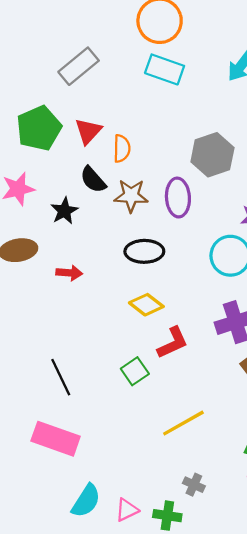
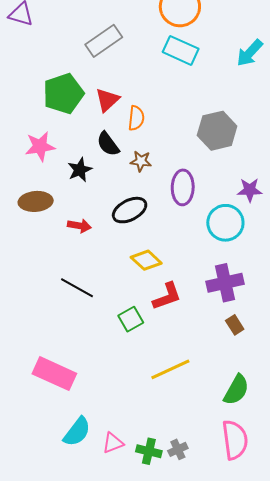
brown star: (131, 196) -> (141, 161), size x0.7
purple ellipse: (178, 198) -> (183, 187), moved
black ellipse: (144, 251) -> (130, 210), moved, turned -32
black line: (61, 377) -> (77, 288), moved, turned -40
gray cross: (194, 485) -> (178, 449), moved, turned 36

